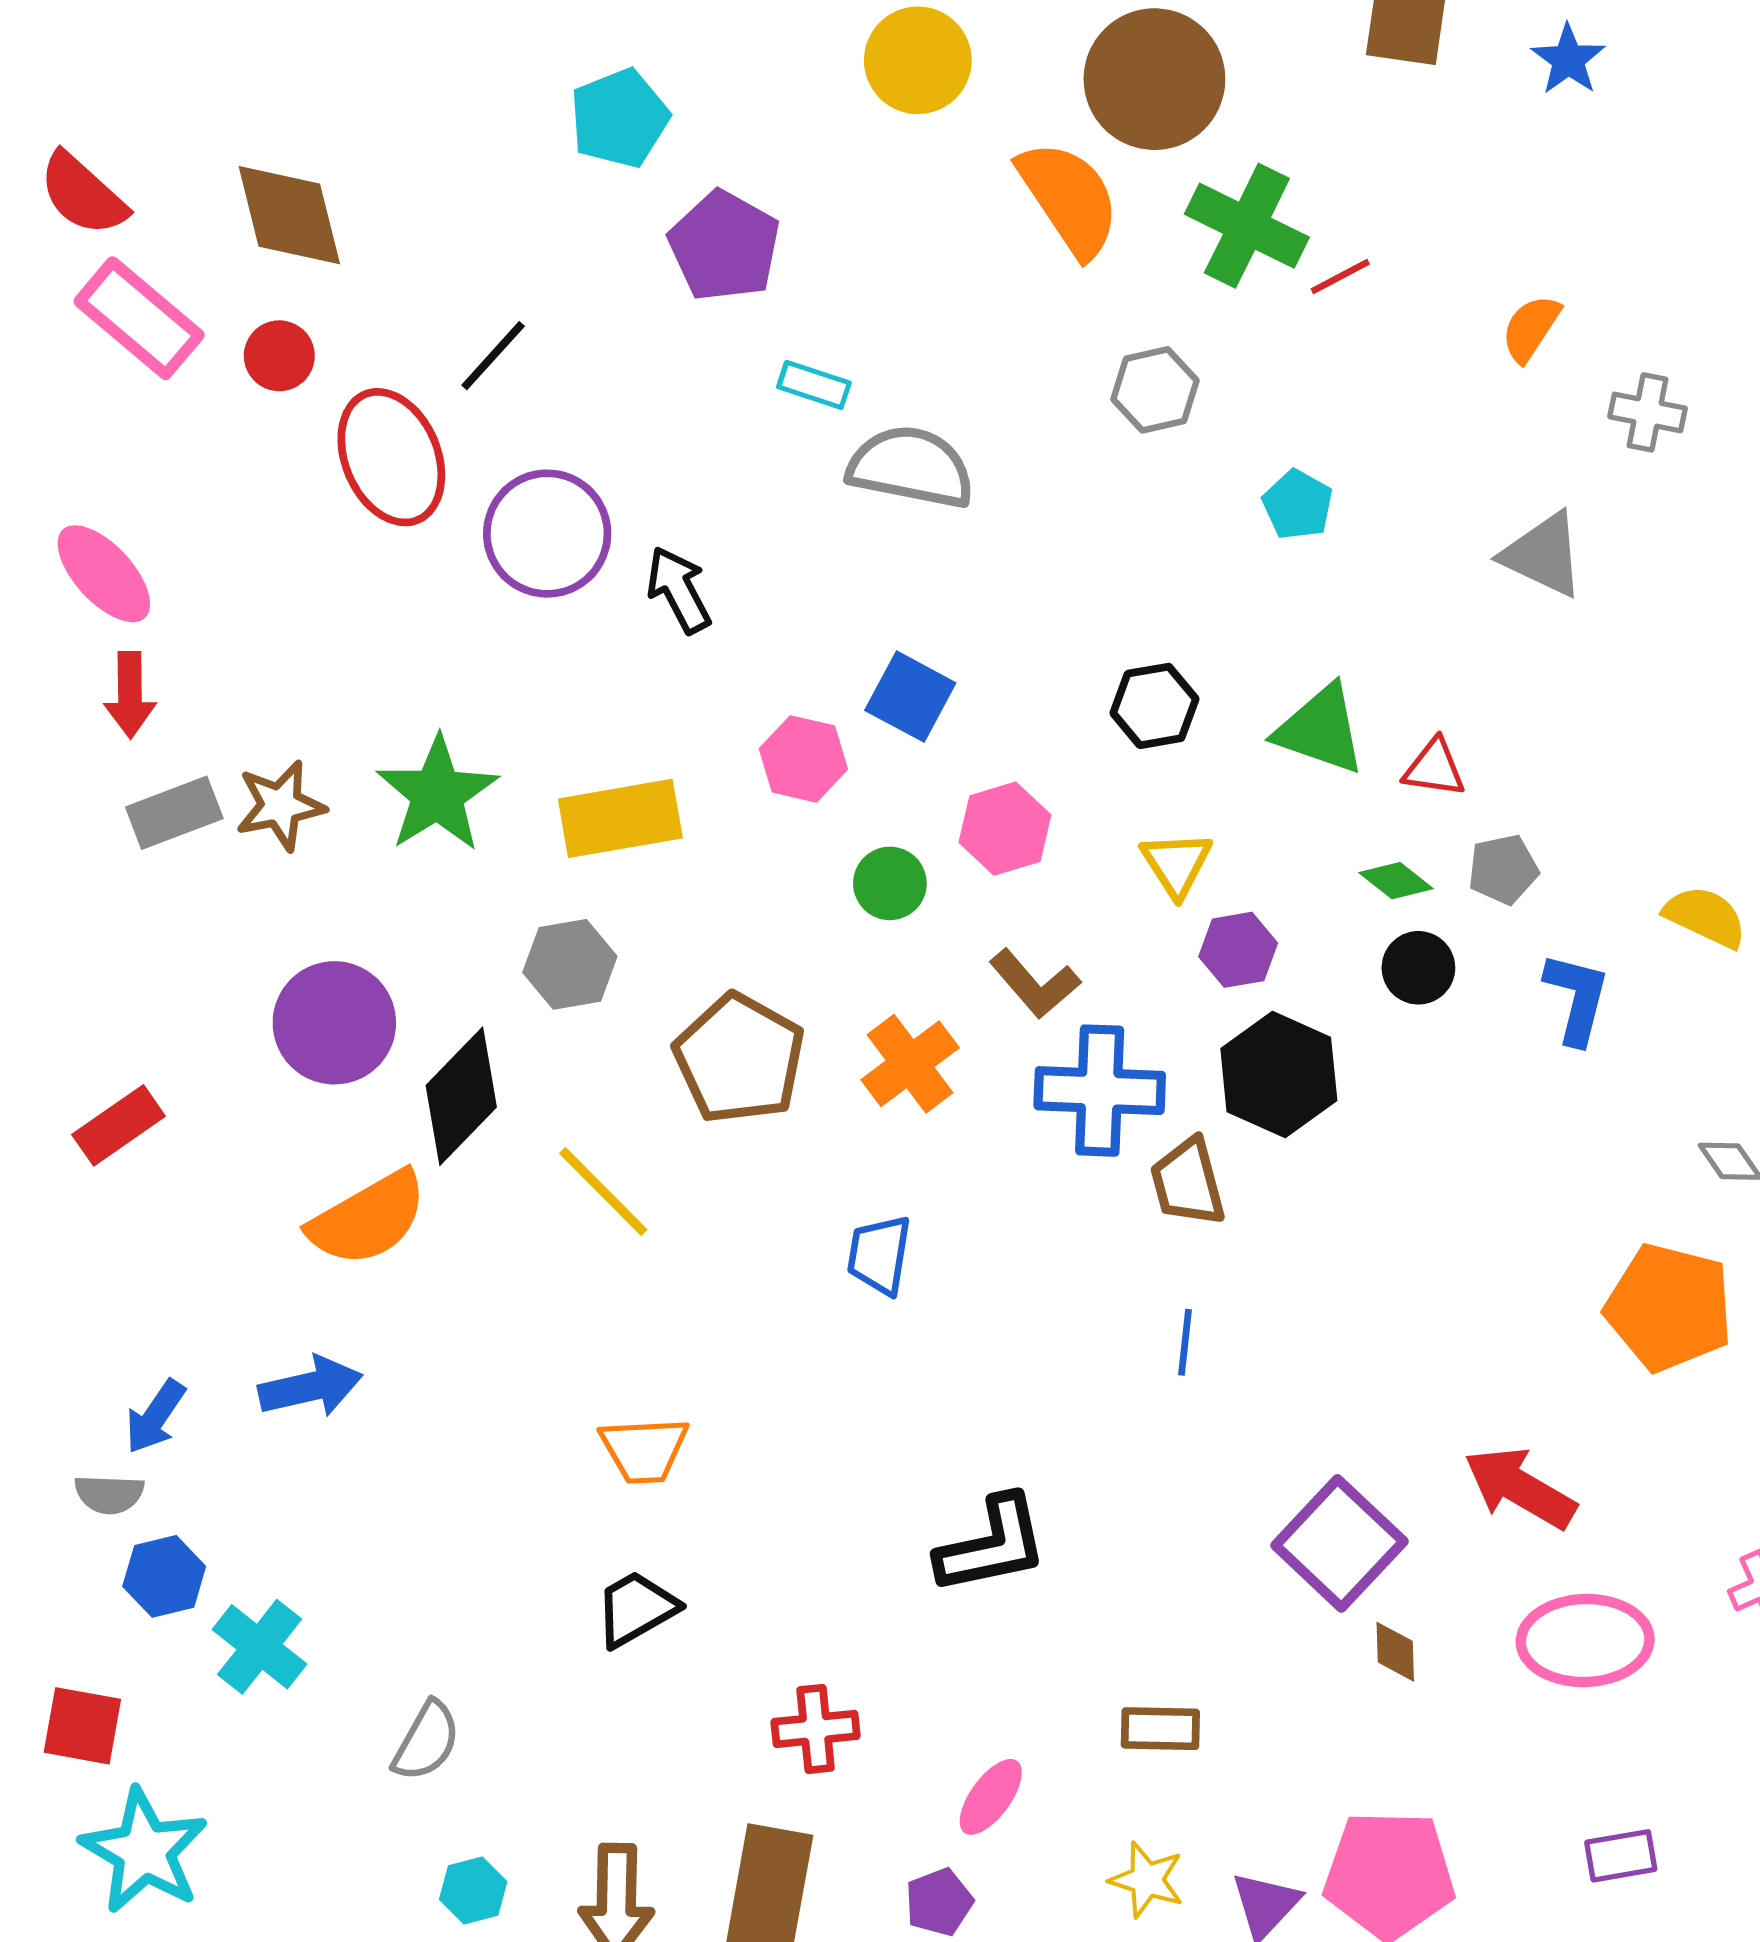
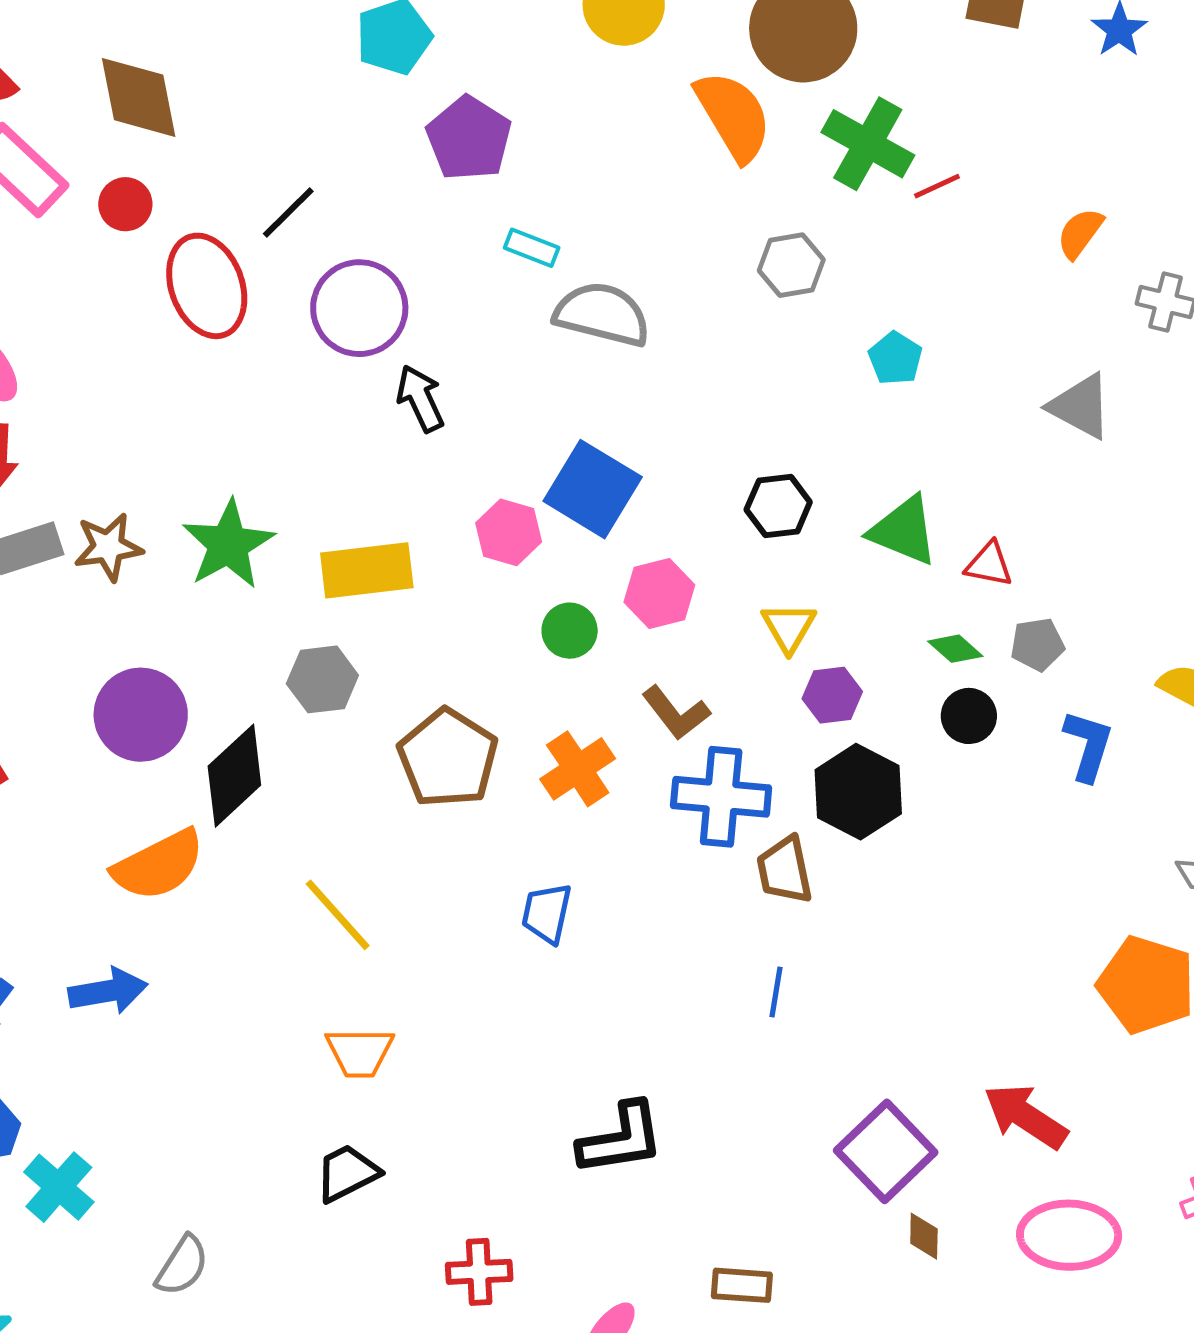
purple circle: (547, 534) -> (359, 308), moved
blue square: (910, 697) -> (593, 489), size x1.4
yellow line: (603, 1191) -> (338, 915), moved

